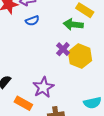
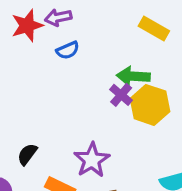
green arrow: (73, 24) -> (133, 76), moved

